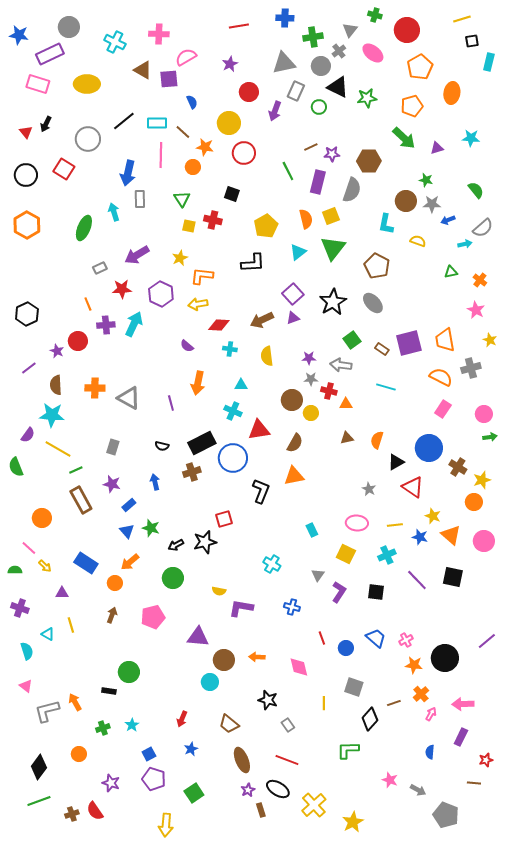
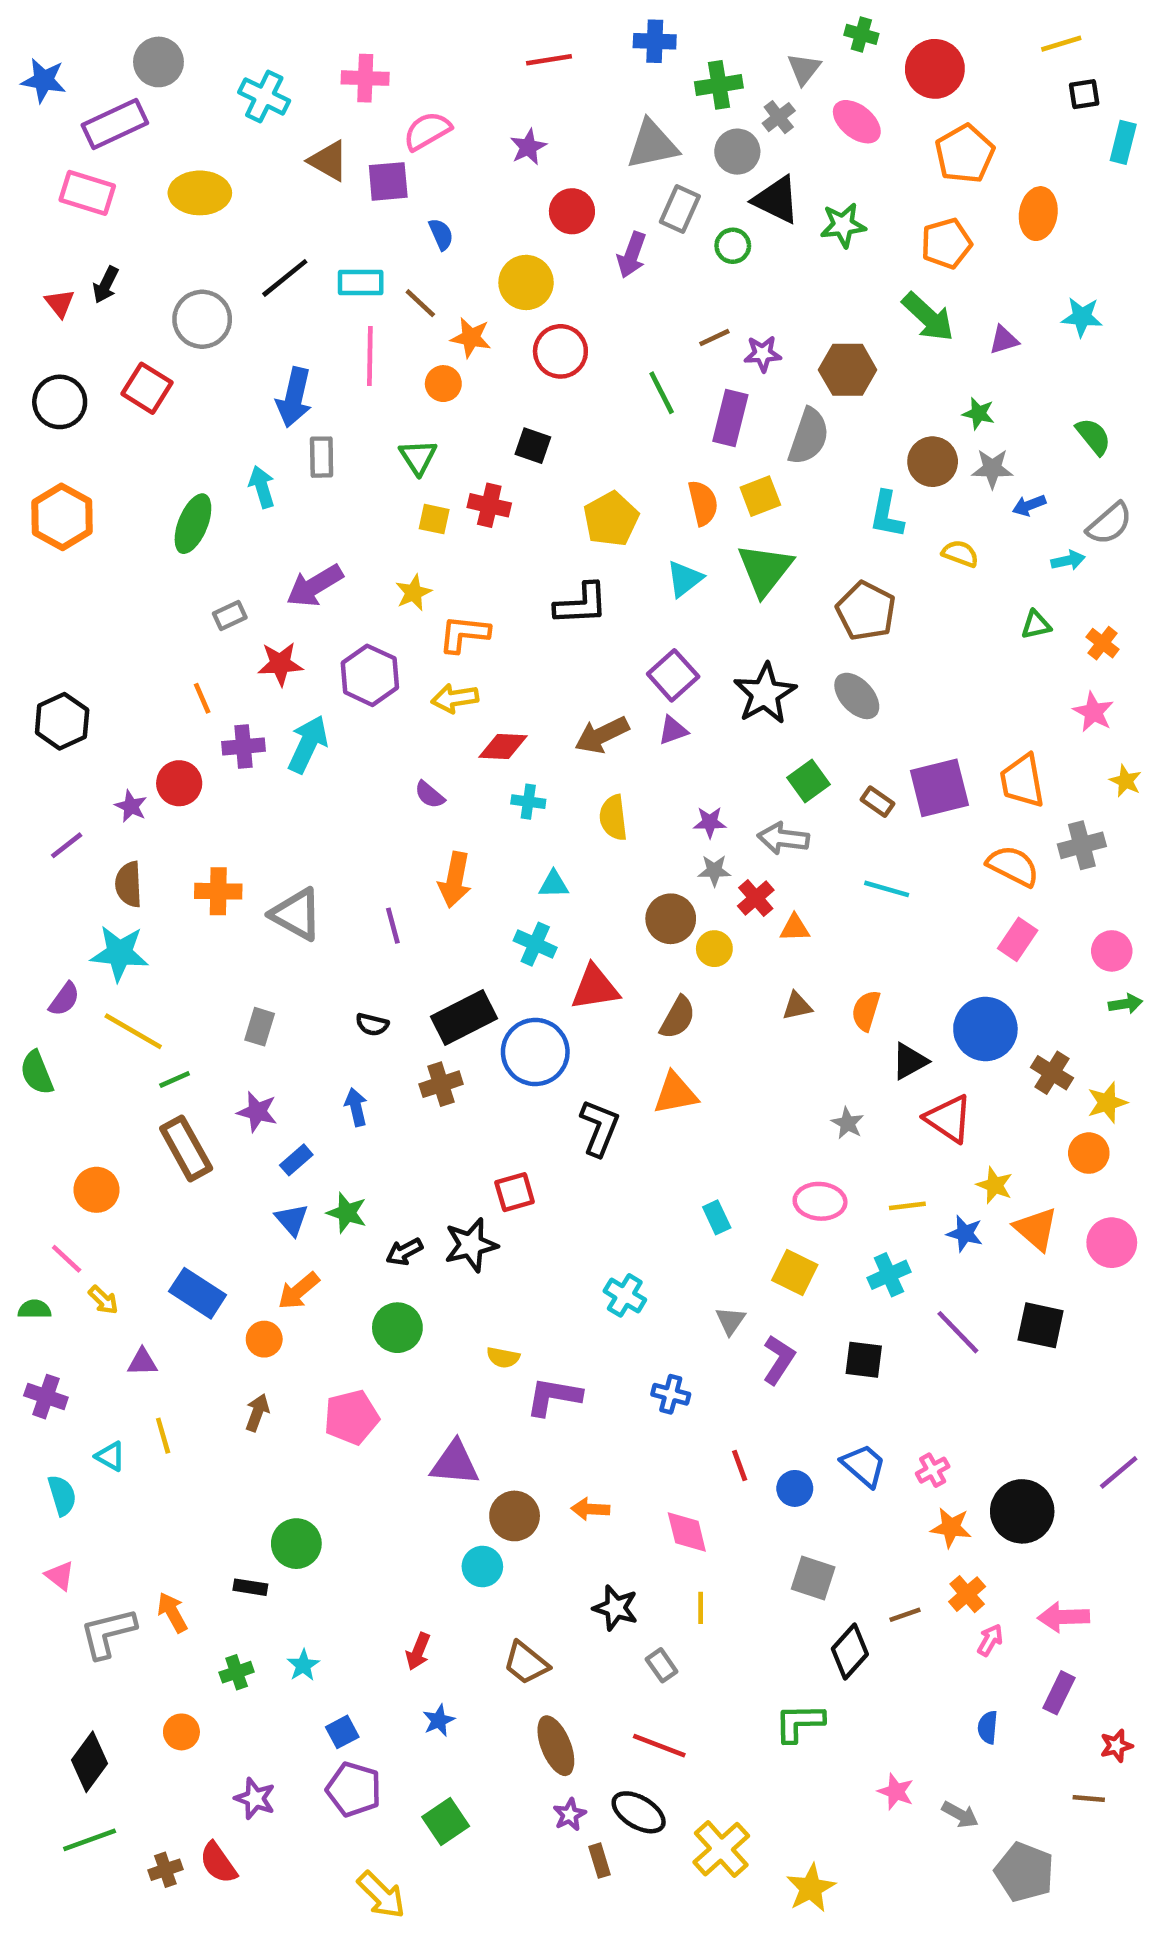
red cross: (329, 391) -> (756, 898), turned 35
yellow line: (324, 703) -> (701, 1608), moved
yellow arrow: (166, 825) -> (381, 1895), turned -50

